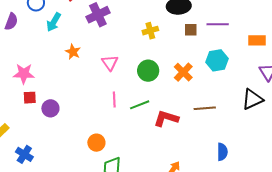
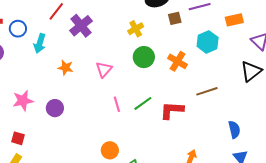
orange rectangle: (257, 40) -> (234, 20), moved
pink triangle: (110, 63) -> (104, 69), turned 30
green circle: (148, 71) -> (144, 57), moved
red square: (30, 98) -> (18, 138), moved, turned 32
purple circle: (50, 108) -> (55, 108), moved

